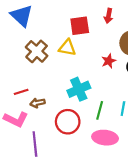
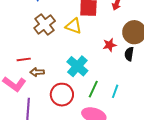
cyan cross: (79, 89) -> (77, 66), turned -35

